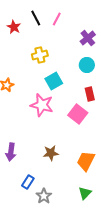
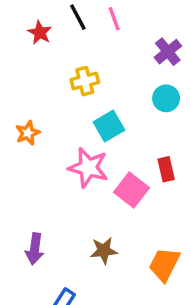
pink line: (57, 19) -> (114, 19), turned -48
red rectangle: (90, 94) -> (166, 169), moved
pink square: (78, 114) -> (131, 190), moved

